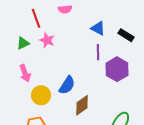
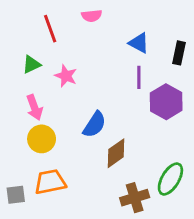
black rectangle: (126, 35) -> (179, 53), turned 70
pink star: (47, 40) -> (66, 76), moved
yellow circle: (41, 95) -> (42, 139), moved

